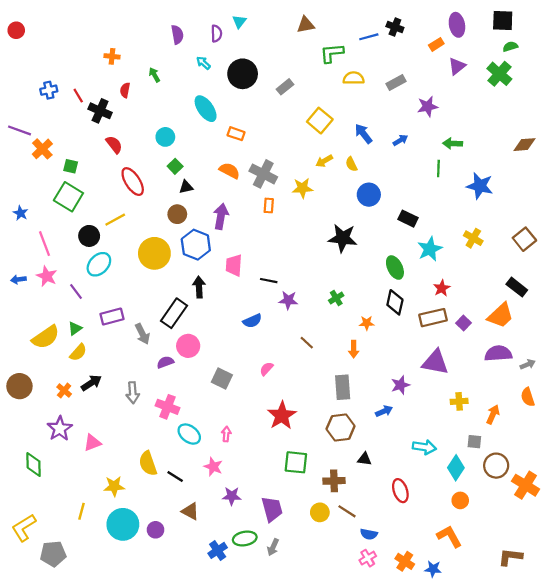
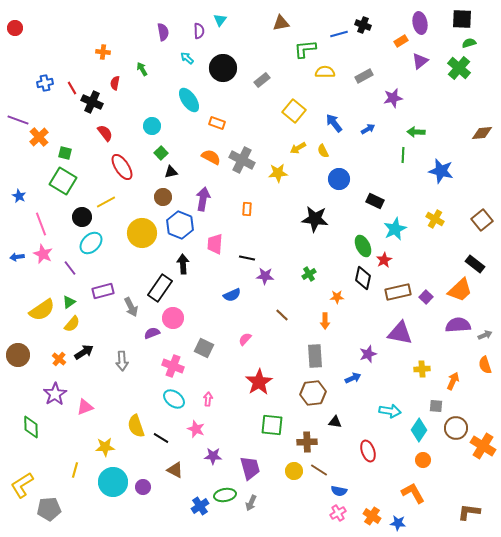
orange rectangle: (269, 205) -> (247, 209), moved
red star: (442, 288) -> (384, 260), moved
pink cross: (167, 407) -> (173, 366), moved

